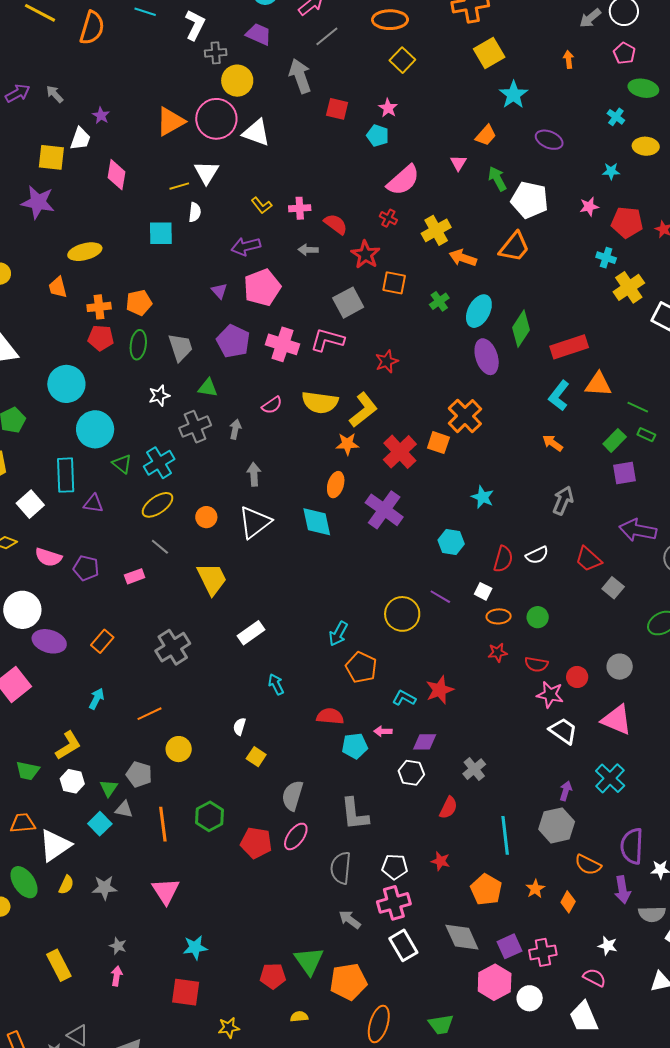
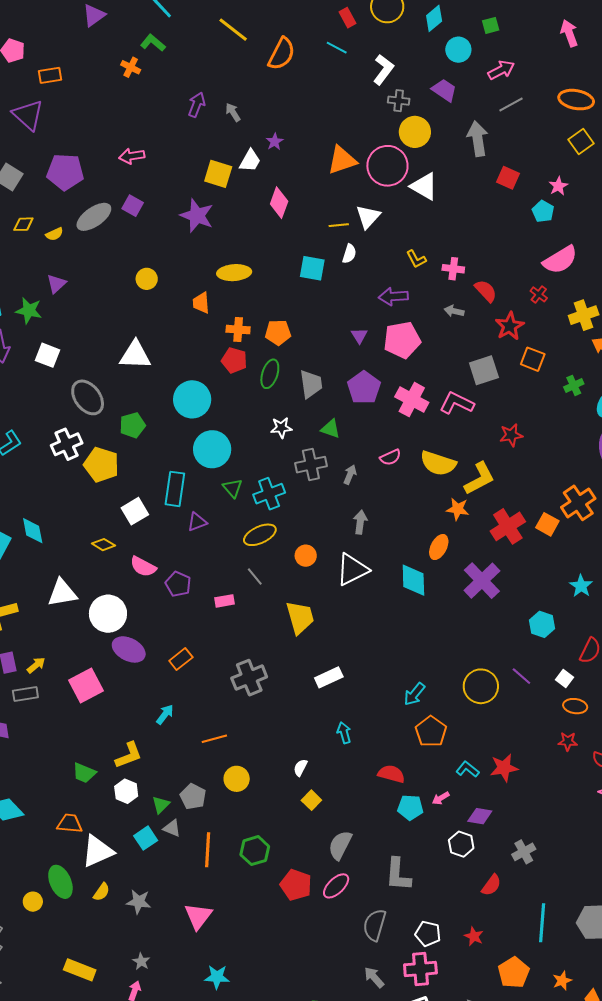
purple arrow: (18, 93) -> (197, 105), turned -50
purple triangle: (93, 504) -> (197, 522), turned -40
pink arrow: (383, 731) -> (441, 798), turned -42
yellow rectangle: (59, 965) -> (80, 970), turned -52

